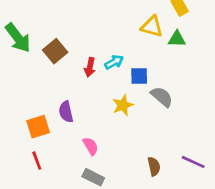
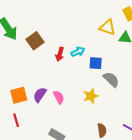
yellow star: (123, 105) -> (91, 96), moved
purple semicircle: (66, 112) -> (40, 95), moved, turned 42
pink semicircle: (91, 146) -> (59, 97), moved

